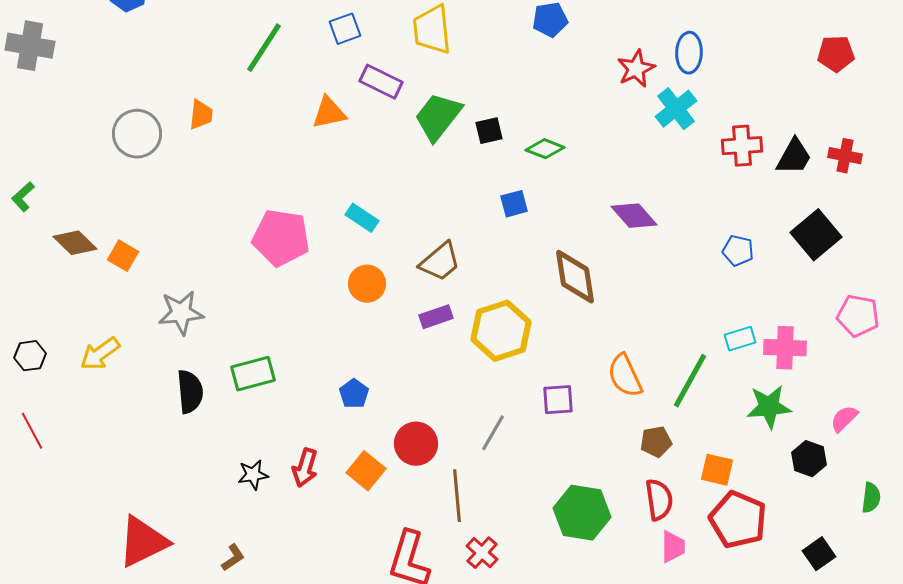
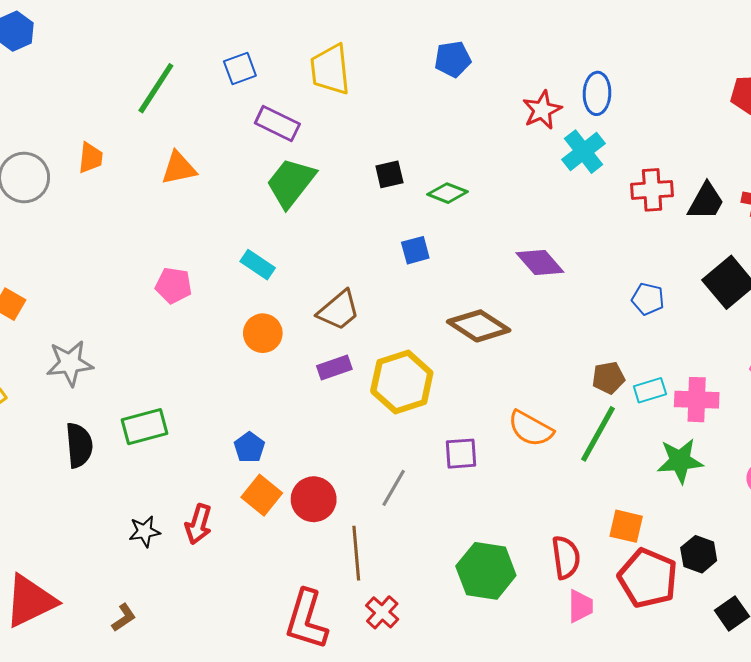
orange triangle: (329, 113) -> (179, 168), moved
green trapezoid: (438, 117) -> (291, 183), moved
pink pentagon: (281, 238) -> (174, 285), size x0.6
brown diamond: (575, 277) -> (479, 326), turned -48
orange semicircle: (625, 376) -> (531, 429), turned -36
brown pentagon: (656, 442) -> (608, 378), moved
black hexagon: (809, 459) -> (699, 554), moved
orange square: (366, 471) -> (262, 495), moved

